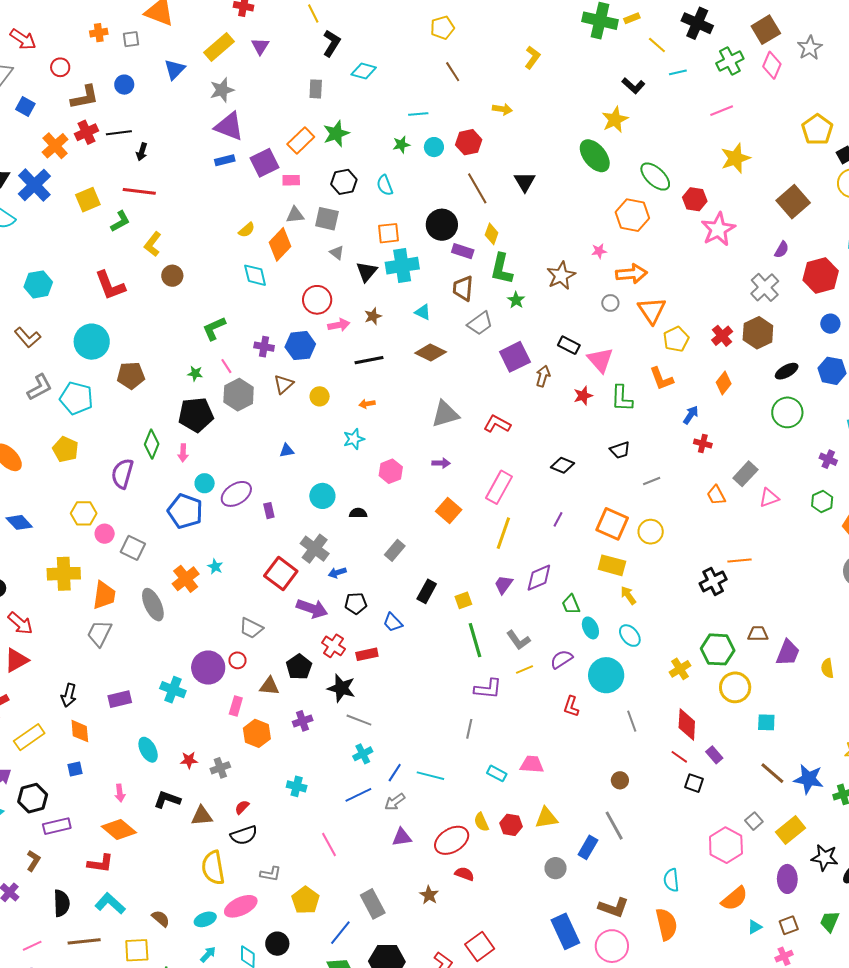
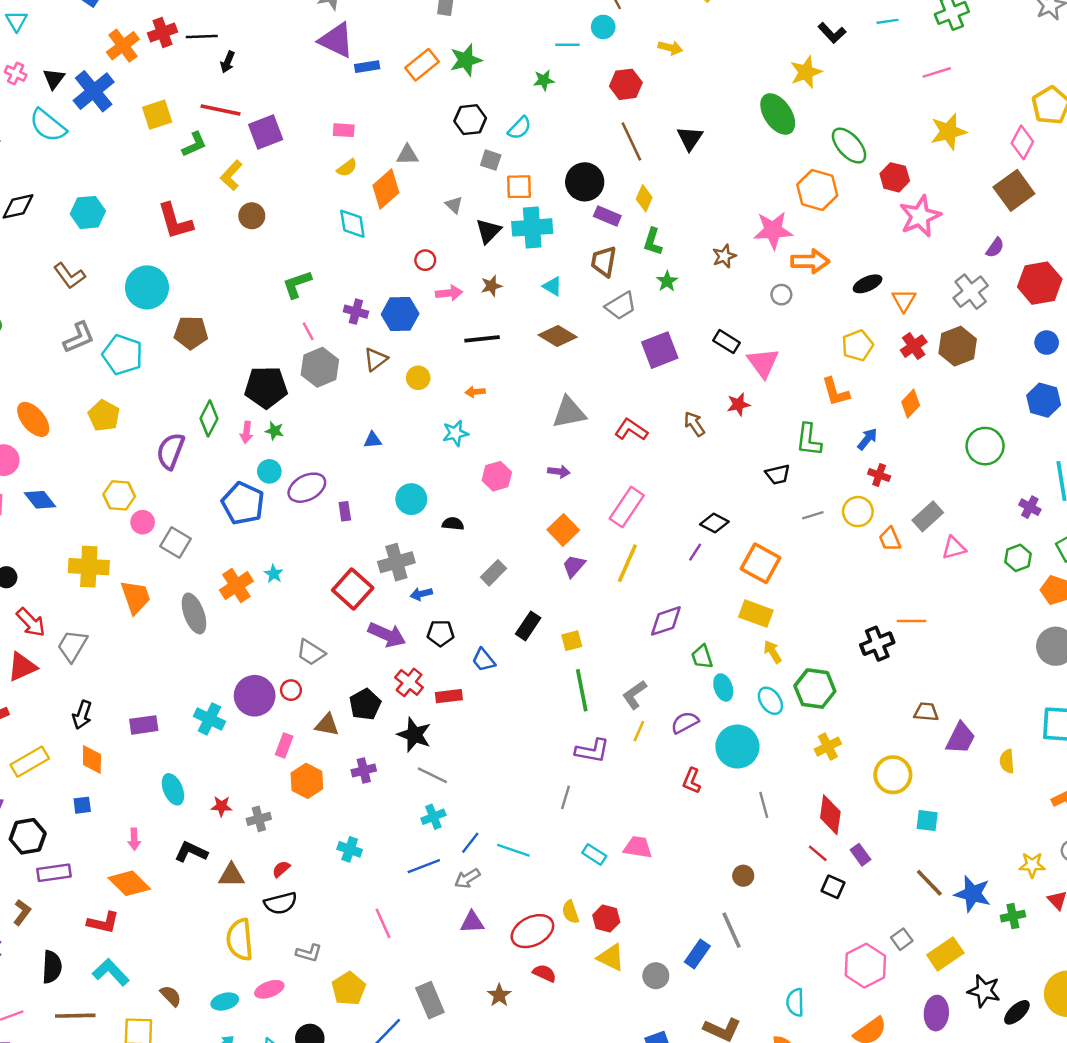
pink diamond: (772, 65) -> (1022, 142), moved
cyan circle: (434, 147) -> (603, 27), moved
blue rectangle: (225, 160) -> (367, 67), moved
purple square: (265, 163) -> (266, 132), moved
pink rectangle: (291, 180) -> (344, 130), moved
cyan semicircle: (385, 185) -> (519, 128), turned -120
gray square: (327, 219) -> (491, 160), moved, size x0.7
pink star: (599, 251) -> (773, 230), size x2.0
green L-shape: (502, 269) -> (653, 242), size x0.7
brown star: (561, 276) -> (724, 256), size x0.7
red circle: (317, 300) -> (425, 260), size x0.6
orange triangle: (652, 310) -> (904, 300), moved, size x0.7
black ellipse: (787, 371) -> (868, 284), moved
green star: (195, 373) -> (274, 431), moved
brown arrow: (543, 376) -> (694, 424), moved, turned -55
green L-shape: (622, 398) -> (809, 440), moved
black diamond: (563, 465) -> (714, 523), moved
yellow circle: (651, 532) -> (858, 512), moved
gray cross: (315, 549) -> (396, 562), turned 32
purple trapezoid: (504, 585) -> (574, 566), moved
orange trapezoid: (104, 595) -> (136, 597), turned -32
gray trapezoid: (99, 633) -> (72, 646), moved
gray L-shape: (518, 640) -> (634, 695), turned 85
green hexagon: (718, 649) -> (815, 689), moved
yellow line: (525, 670) -> (639, 731), turned -48
yellow triangle: (546, 818) -> (611, 957), moved, turned 30
pink ellipse: (241, 906) -> (269, 989), size x0.7

